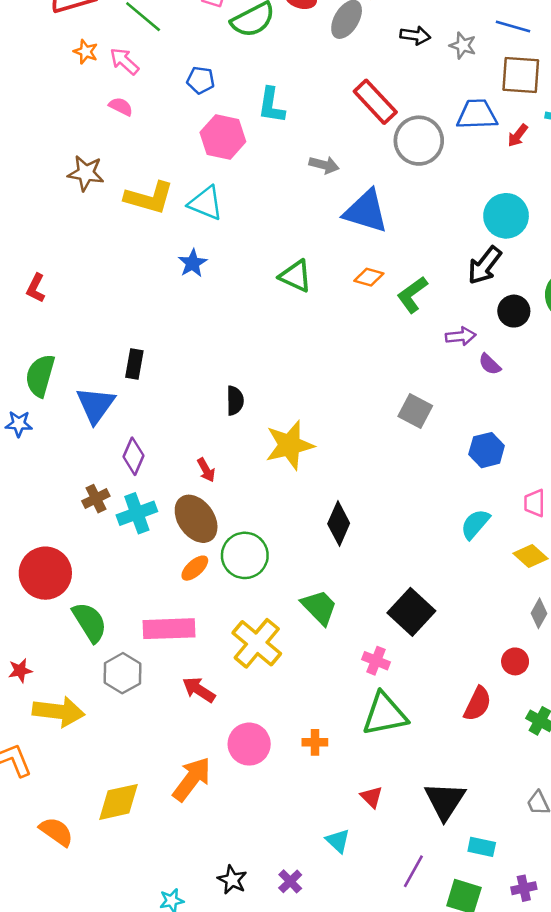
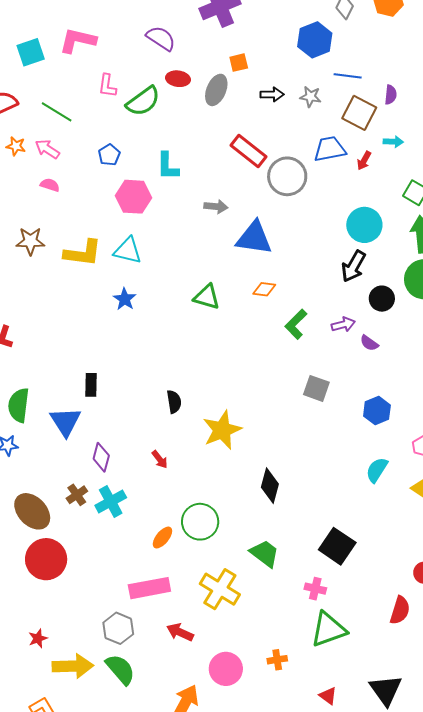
brown square: (521, 75) -> (359, 113), turned 32
blue pentagon: (201, 80) -> (109, 155), turned -30
green L-shape: (412, 295) -> (296, 324), moved
brown ellipse: (196, 519) -> (32, 511), moved
green semicircle: (90, 622) -> (120, 669), moved

